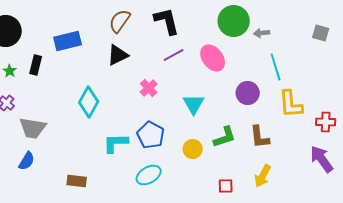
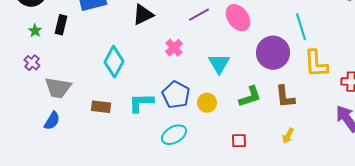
purple circle: (248, 93) -> (273, 53), size x1.4
yellow circle: (193, 149) -> (207, 103), moved
yellow arrow: (263, 176) -> (288, 136), size x0.7
brown rectangle: (77, 181) -> (101, 107), moved
red square: (226, 186) -> (239, 141), moved

